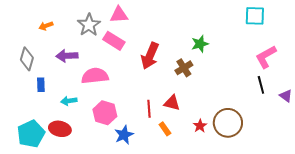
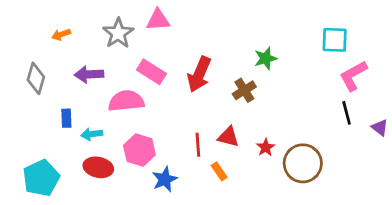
cyan square: (255, 16) -> (335, 40), moved
pink rectangle: (114, 41) -> (151, 72), moved
blue rectangle: (41, 85) -> (66, 118), moved
red star: (200, 126) -> (266, 147), moved
red ellipse: (60, 129) -> (98, 167), moved

